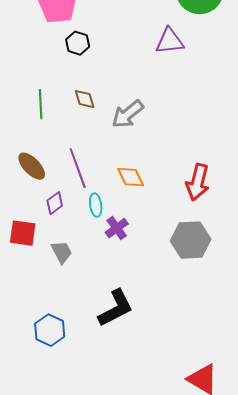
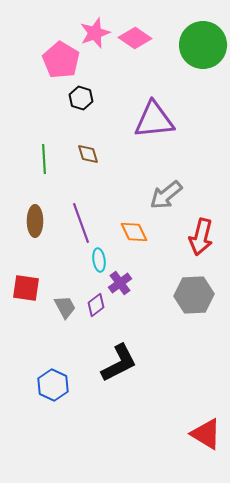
purple triangle: (170, 41) -> (154, 120), moved, size x1.4
gray arrow: (128, 114) -> (166, 195), moved
brown ellipse: (32, 166) -> (35, 221), turned 44
purple diamond: (55, 203) -> (96, 305), moved

